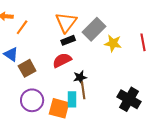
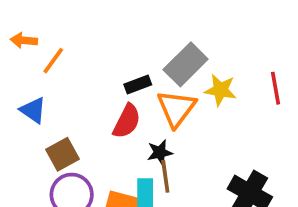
orange triangle: (66, 22) -> (176, 108), moved
red semicircle: (62, 60) -> (127, 121), turned 144
brown square: (27, 68) -> (62, 154), moved

